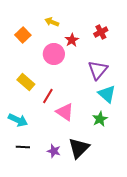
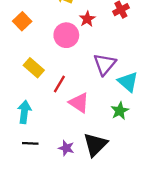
orange square: (23, 35) -> (22, 21), moved
purple triangle: (98, 70) -> (105, 64), moved
cyan arrow: (18, 120) -> (24, 112), turned -108

